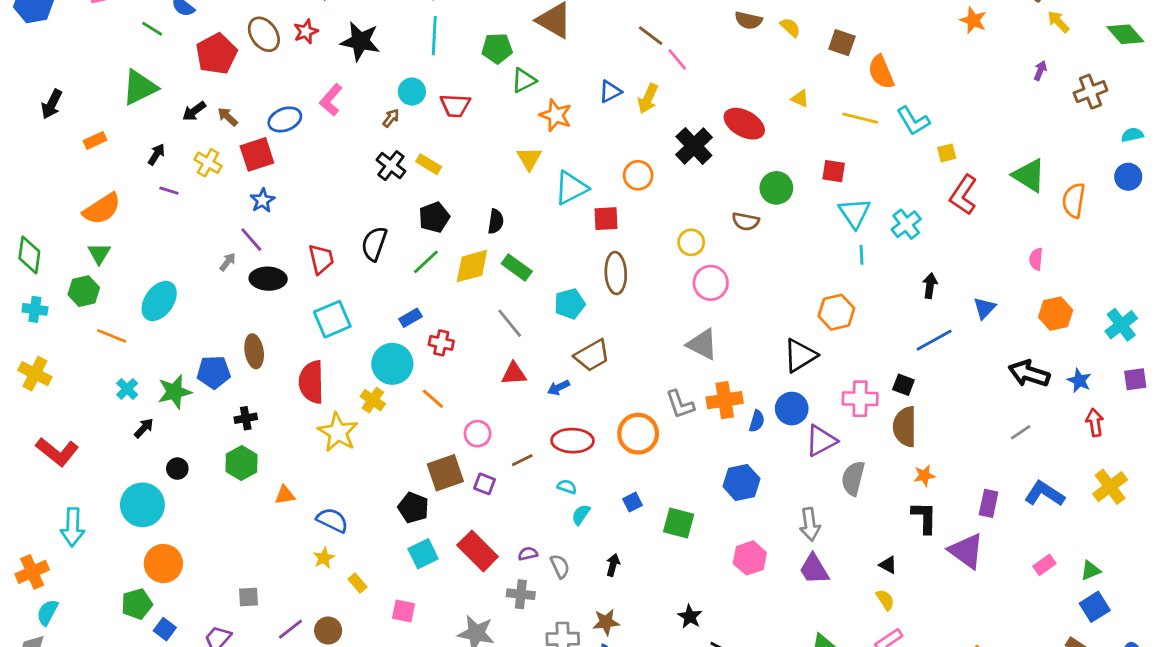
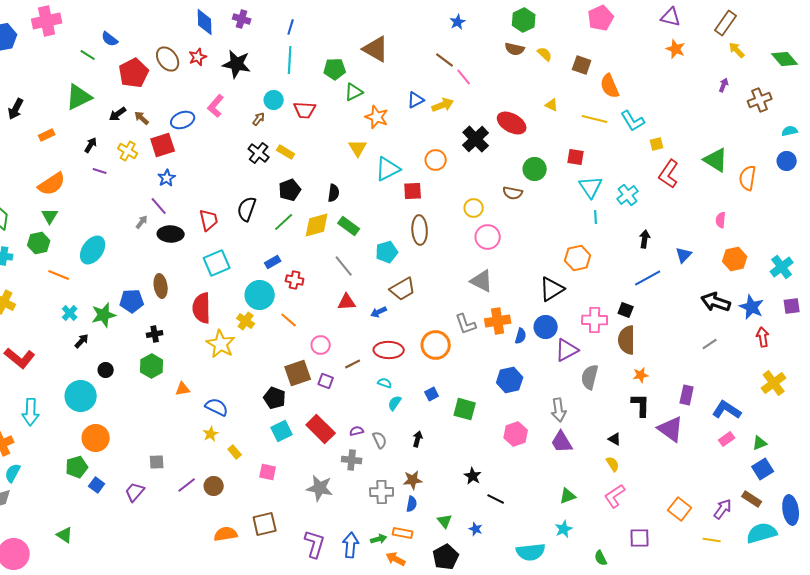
yellow arrow: (648, 99) -> (443, 105), turned -135
blue star: (1079, 381) -> (752, 307), size x1.4
blue L-shape: (1044, 494) -> (727, 410), moved

